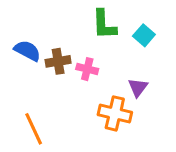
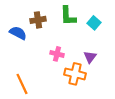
brown cross: (58, 61) -> (38, 20), moved
pink cross: (87, 69) -> (57, 54), moved

